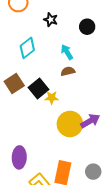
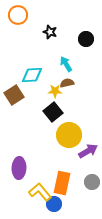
cyan diamond: (27, 48) -> (32, 75), moved, turned 35
black square: (38, 89) -> (53, 112), moved
yellow star: (52, 98) -> (55, 91), moved
purple arrow: (90, 121) -> (88, 151), moved

